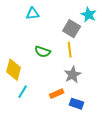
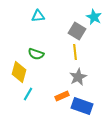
green semicircle: (43, 52) -> (36, 54), moved
blue rectangle: (77, 104) -> (82, 106), size x1.5

